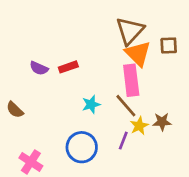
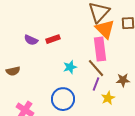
brown semicircle: (15, 110) -> (13, 71), turned -56
yellow star: (139, 126) -> (108, 98), moved
purple line: (123, 141) -> (96, 84), moved

